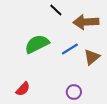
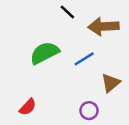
brown triangle: (92, 57) -> (111, 83), moved

